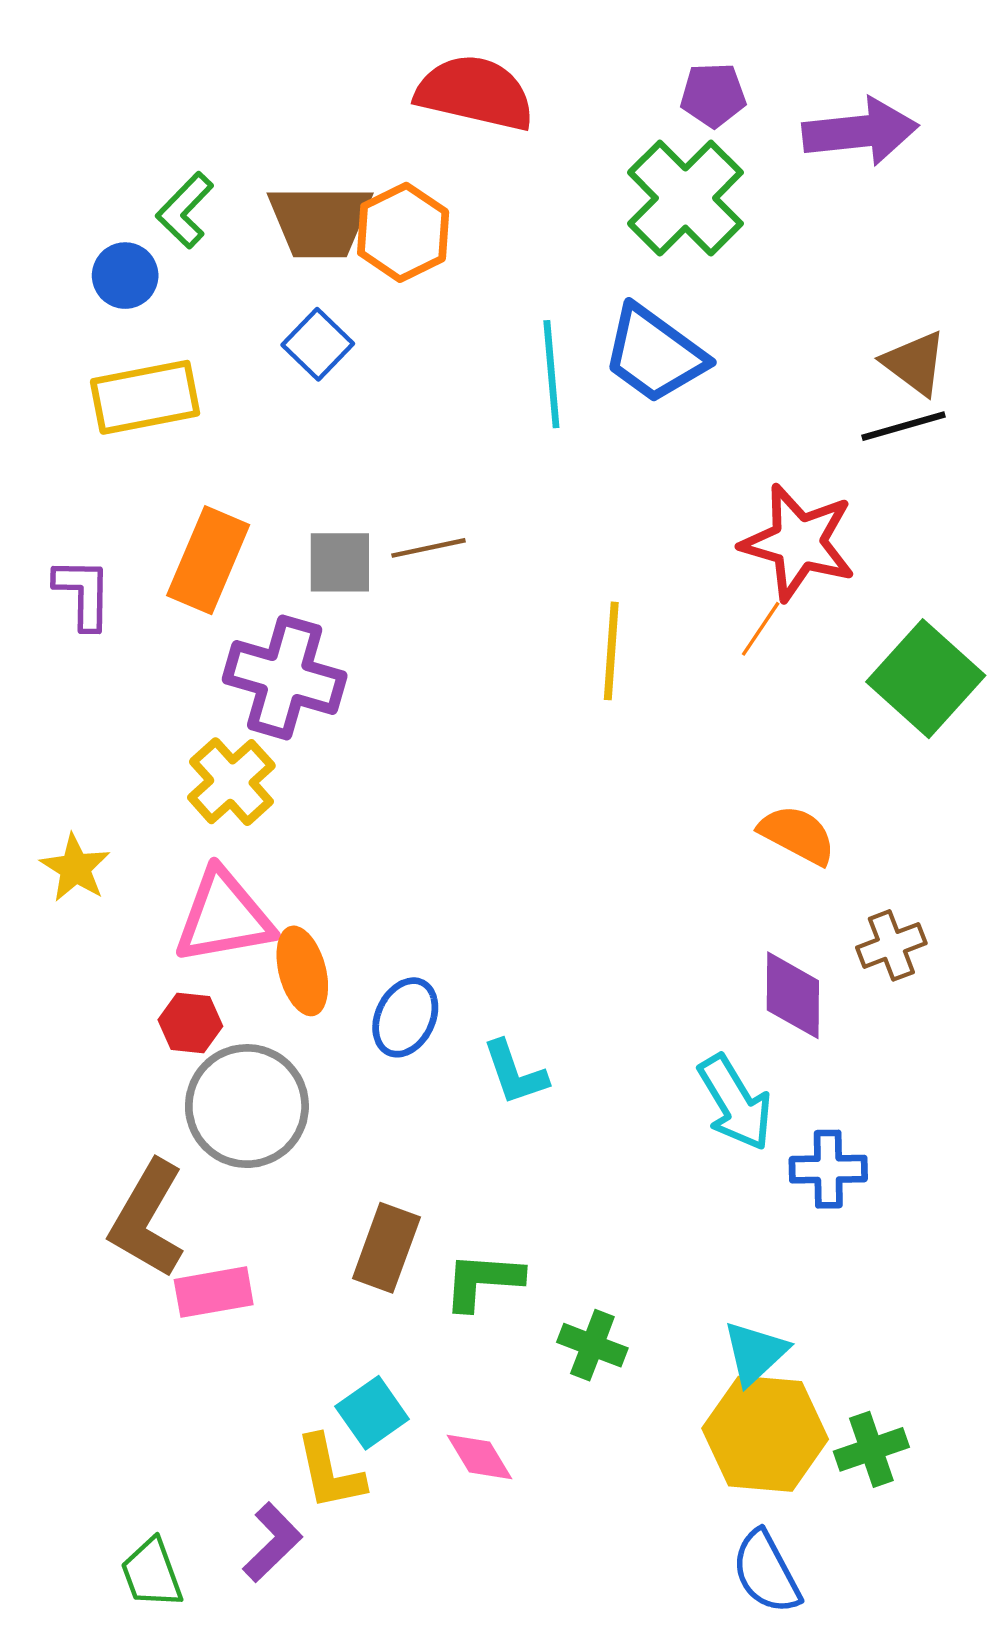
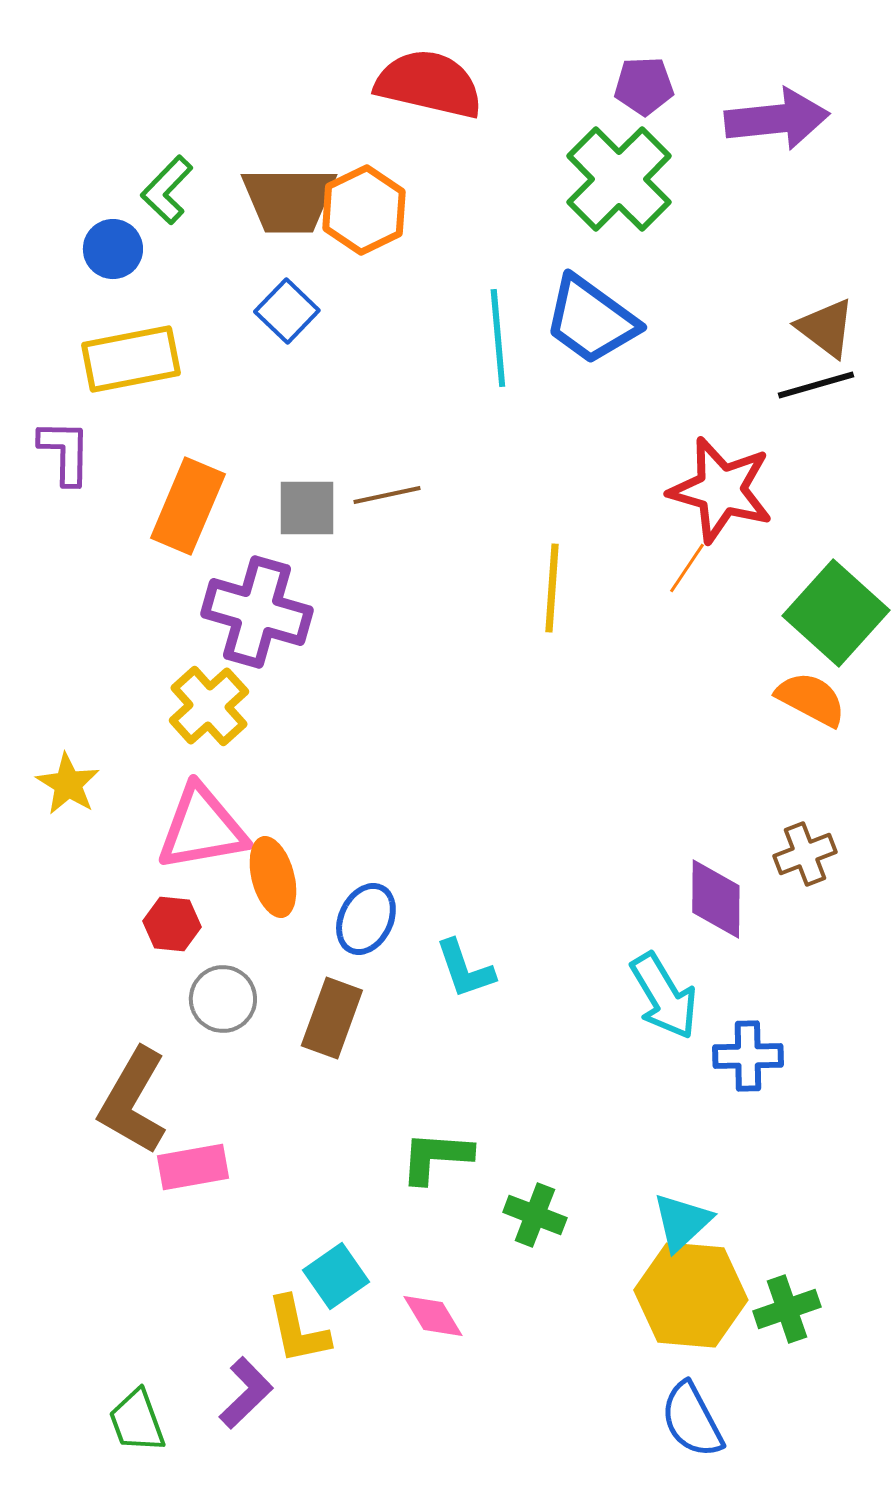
purple L-shape: (83, 593) -> (65, 452), moved
orange semicircle: (797, 835) -> (811, 699), moved
gray circle: (247, 1106) -> (223, 999), size x0.6
brown rectangle: (386, 1248) -> (332, 1018), moved

